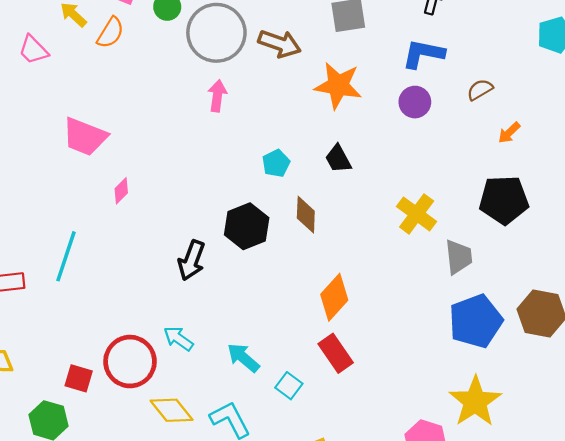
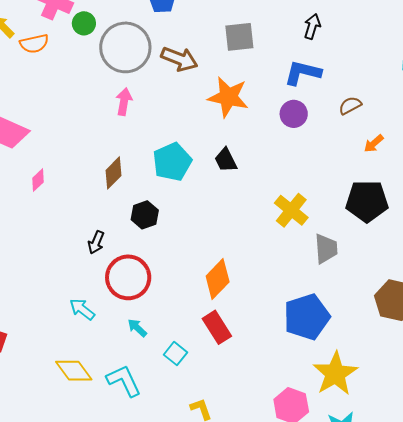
orange semicircle: (110, 33) -> (34, 44), turned 44
cyan pentagon: (276, 163) -> (172, 162), size x1.6
brown diamond: (306, 215) -> (113, 173), moved, turned 40
black hexagon: (247, 226) -> (145, 215), size x0.7
black arrow: (192, 260) -> (96, 242), size x0.7
blue pentagon: (476, 321) -> (307, 317), moved
cyan arrow: (243, 358) -> (137, 328), size x0.7
red circle: (130, 362) -> (128, 277), moved

